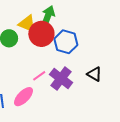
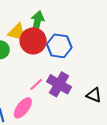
black triangle: (94, 74) -> (94, 95), moved

